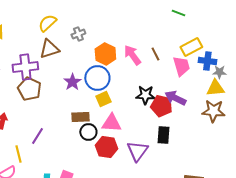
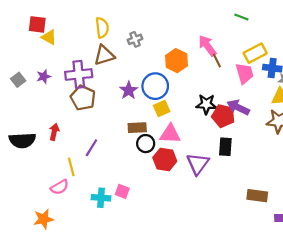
yellow semicircle: (47, 23) -> (102, 28), turned 126
orange hexagon: (105, 54) -> (176, 61), moved
pink arrow: (132, 55) -> (207, 46), moved

